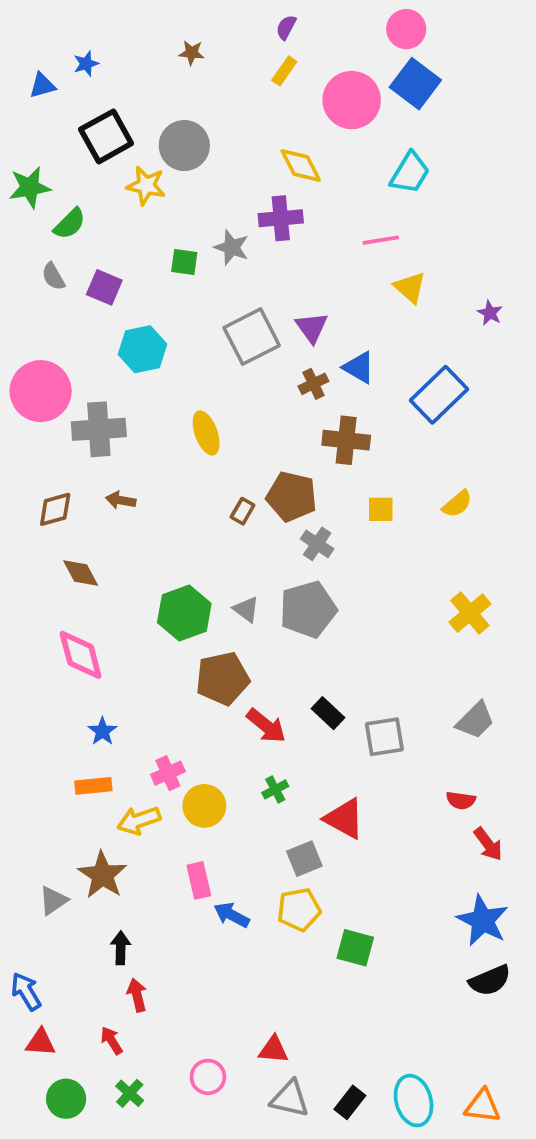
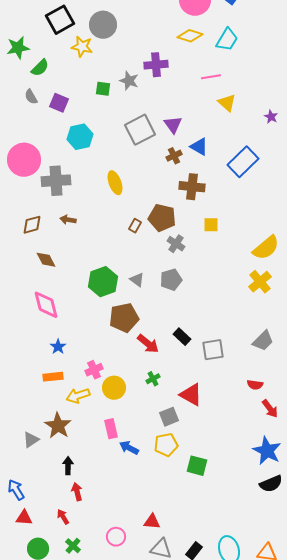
yellow diamond: (301, 166) -> (190, 36), moved, turned -45
yellow semicircle: (457, 504) -> (266, 248), moved, size x1.6
gray pentagon: (308, 609) -> (171, 280), size x0.7

